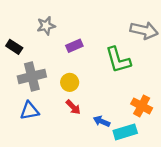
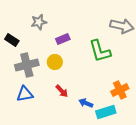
yellow circle: (70, 82) -> (55, 62), moved
orange cross: (142, 106) -> (120, 90), turned 36

